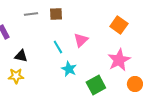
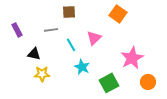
gray line: (31, 14) -> (51, 30), moved
orange square: (119, 25) -> (118, 14), moved
yellow star: (16, 76) -> (42, 74), moved

